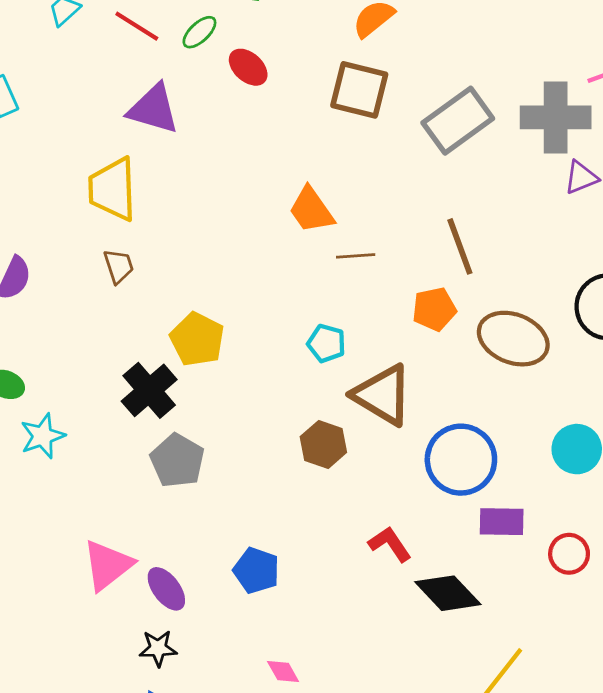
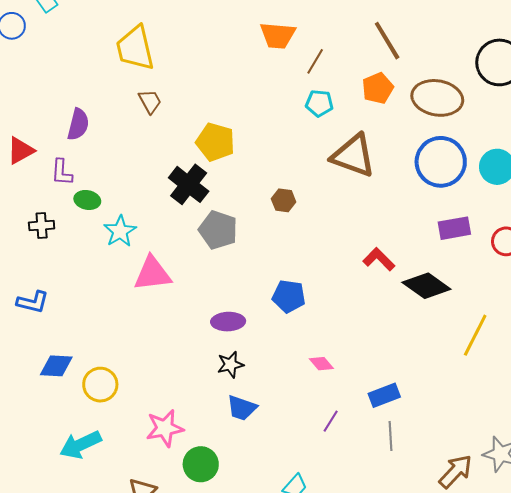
orange trapezoid: (311, 210) -> (278, 35), turned -39
brown line: (356, 256) -> (315, 61), turned -44
cyan pentagon: (326, 343) -> (319, 103), moved
brown hexagon: (323, 444) -> (284, 200), moved, size x0.7
blue circle: (461, 460) -> (441, 162), moved
pink triangle: (108, 565) -> (152, 274), moved, turned 42
purple ellipse: (166, 589) -> (228, 322), turned -44

